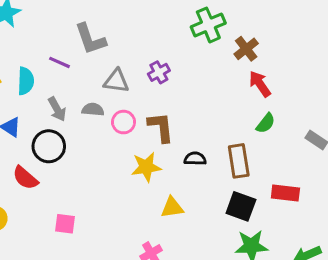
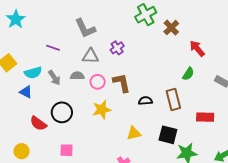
gray L-shape: (90, 39) -> (85, 28), moved
cyan semicircle: (26, 81) -> (33, 73), moved, turned 78
red arrow: (260, 84) -> (197, 48), moved
black circle: (49, 146) -> (62, 112), moved
yellow star: (146, 167) -> (102, 110), moved
black square: (241, 206) -> (168, 135), moved

